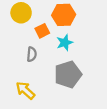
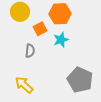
gray pentagon: (68, 74) -> (80, 80), moved, turned -30

